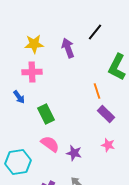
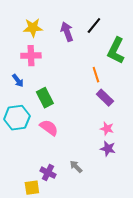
black line: (95, 32) -> (94, 26), moved
purple star: (74, 153) -> (108, 149), moved
cyan hexagon: (18, 162) -> (17, 118), moved

